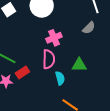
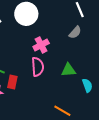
red rectangle: (22, 72) -> (12, 82), turned -40
cyan semicircle: (60, 78) -> (87, 85), moved

